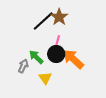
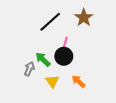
brown star: (59, 17) -> (84, 18), moved
orange arrow: (73, 59) -> (78, 81), moved, size x0.6

